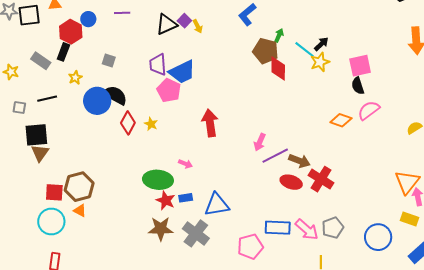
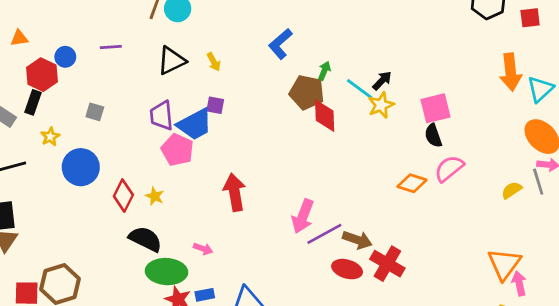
purple square: (184, 21) -> (215, 105), moved, turned -32
black semicircle: (115, 95) -> (145, 239), moved
pink arrow: (260, 142) -> (303, 216), size x1.4

